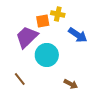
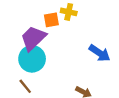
blue arrow: (78, 35) -> (100, 53), moved
cyan circle: (47, 55) -> (32, 59), moved

